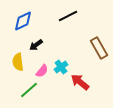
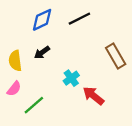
blue diamond: (23, 21) -> (42, 20), moved
yellow semicircle: (18, 62) -> (15, 61), moved
pink semicircle: (42, 71) -> (14, 89), moved

